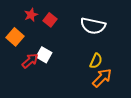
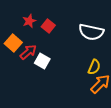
red arrow: (30, 61) -> (28, 52), moved

